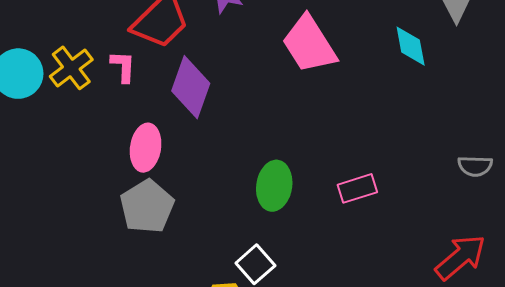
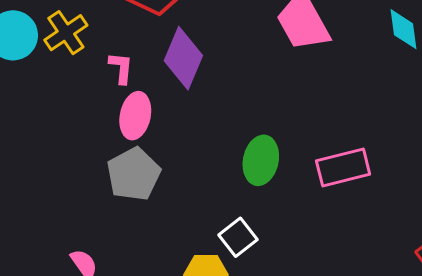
pink L-shape: (123, 67) -> (121, 68), moved
pink rectangle: (357, 188) -> (343, 167), size x1.4

